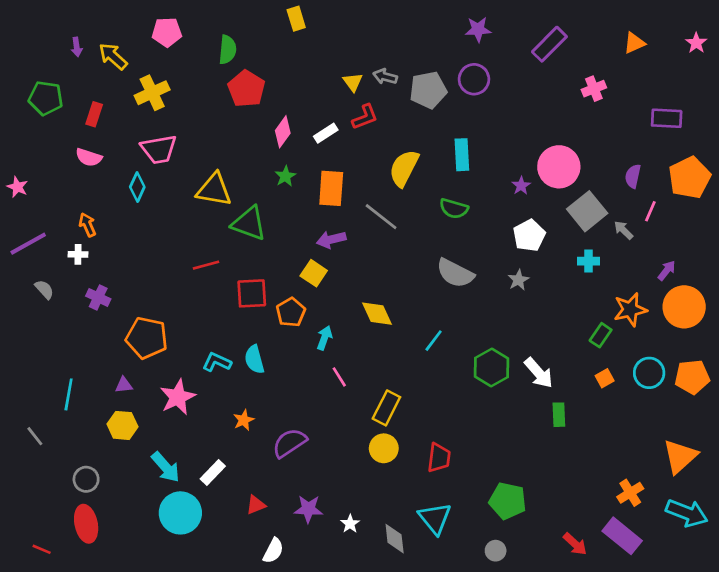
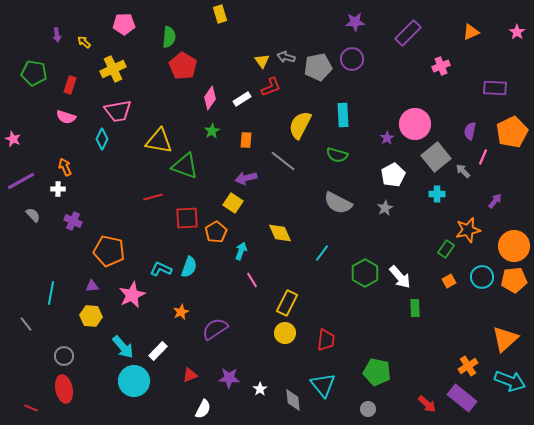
yellow arrow: (113, 56) -> (84, 42), size x0.6
orange rectangle: (331, 188) -> (246, 140), size x0.6
orange circle: (684, 307) -> (514, 246), moved
cyan semicircle: (254, 359) -> (189, 267), turned -145

